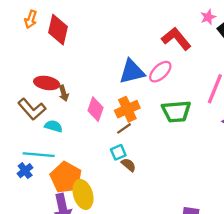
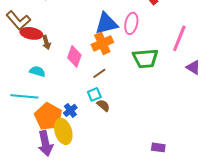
pink ellipse: (160, 72) -> (131, 23), turned -35
brown L-shape: (32, 109) -> (18, 20), moved
orange cross: (127, 109) -> (102, 43), moved
blue cross: (25, 171) -> (70, 110), moved

